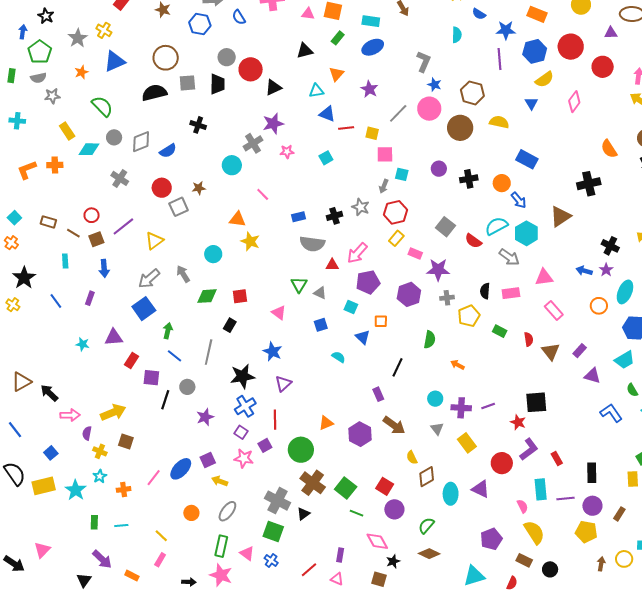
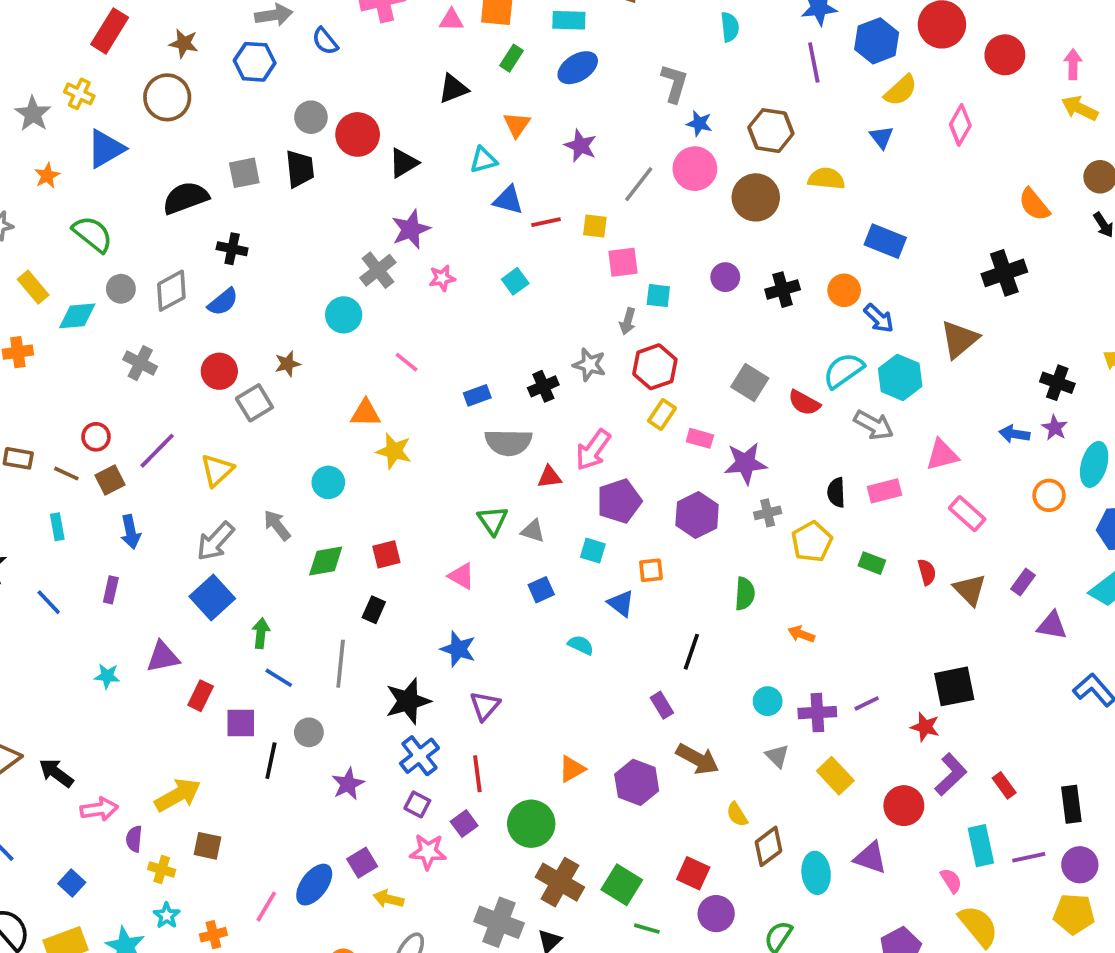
brown circle: (166, 58) -> (167, 97), moved
black cross: (198, 125) -> (232, 249), moved

